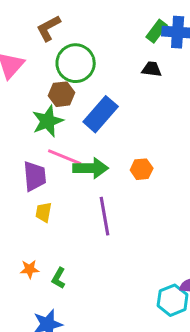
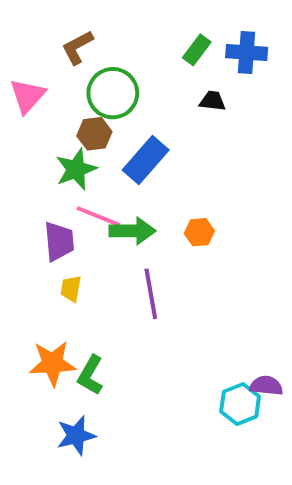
green rectangle: (157, 31) -> (197, 50), moved
orange star: (30, 269) -> (52, 363), size x1.8
green L-shape: (59, 278) -> (91, 375), size x1.4

